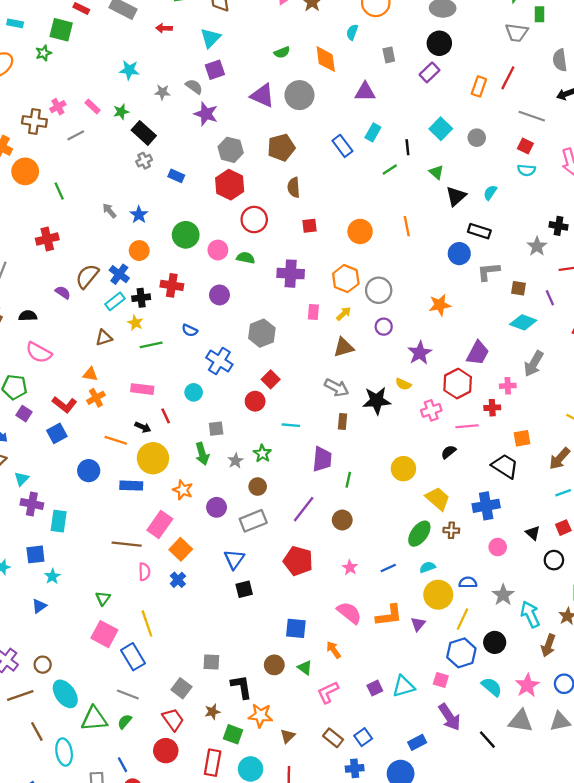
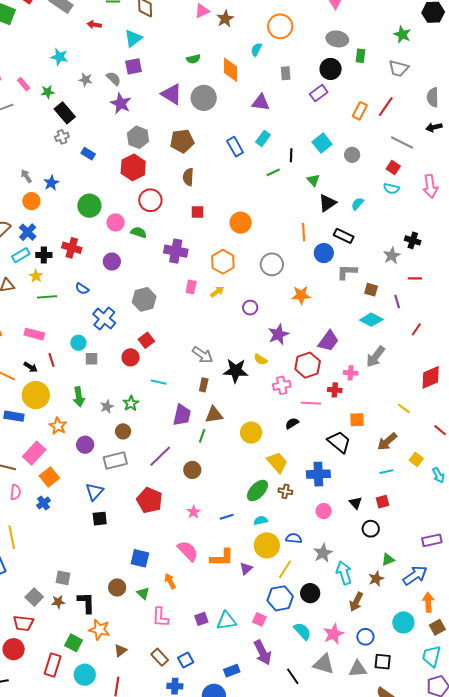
green rectangle: (540, 14) -> (360, 56), moved
orange line: (407, 226) -> (304, 232), moved
orange circle: (139, 251) -> (31, 201), moved
gray circle: (379, 290) -> (272, 264), moved
brown triangle: (344, 347) -> (214, 415), moved
gray square: (216, 429) -> (92, 359), moved
pink L-shape: (328, 692) -> (160, 617), turned -70
brown star: (212, 712) -> (58, 602), moved
red trapezoid: (173, 719) -> (23, 623), turned 125

